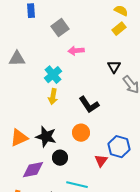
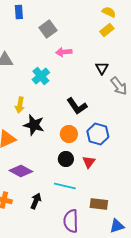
yellow arrow: (53, 97) -> (20, 105), moved
black star: (46, 137) -> (34, 125), moved
blue hexagon: (119, 147) -> (98, 134), moved
black circle: (60, 158) -> (66, 159), moved
purple diamond: (33, 170) -> (21, 171), turned 40

